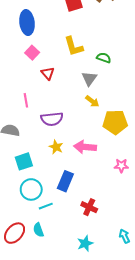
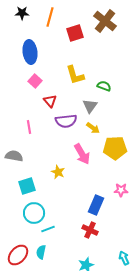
purple semicircle: (52, 119) -> (66, 121), moved
pink arrow: (85, 147) -> (82, 154), moved, turned -125
blue rectangle: (65, 181) -> (96, 205), moved
cyan semicircle: (38, 230) -> (41, 252), turned 32

